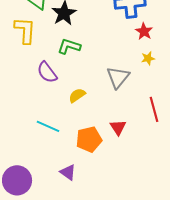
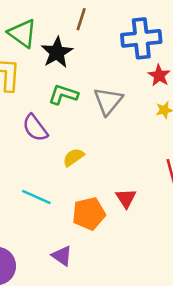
gray triangle: (118, 77) -> (108, 101), moved

